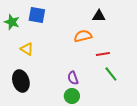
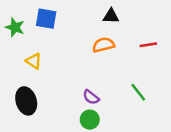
black triangle: (99, 16) -> (111, 16), moved
red line: (103, 54) -> (148, 45), moved
purple semicircle: (73, 78) -> (91, 97), turned -32

